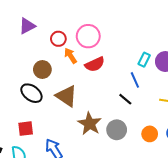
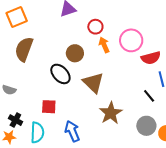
pink circle: (88, 36) -> (131, 40), moved
red semicircle: (95, 64) -> (151, 58), moved
gray circle: (117, 130) -> (146, 126), moved

